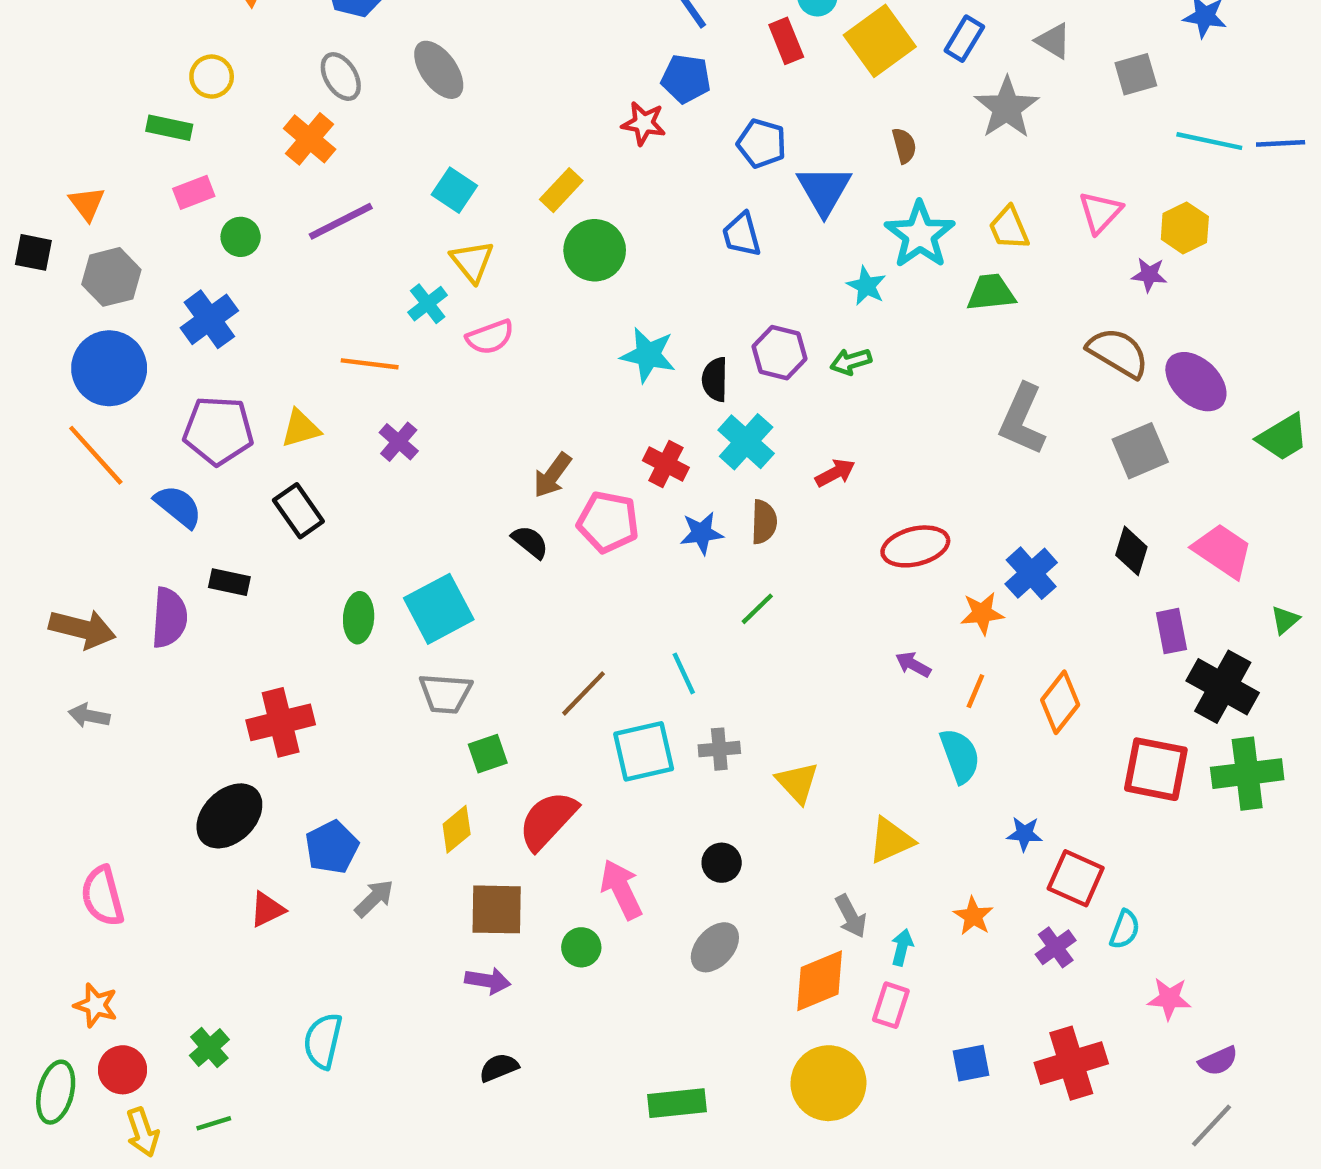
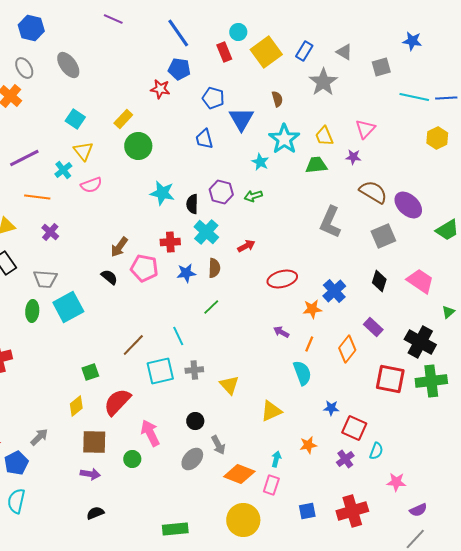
purple line: (341, 221) -> (24, 158), moved
yellow hexagon: (1185, 228) -> (437, 138), moved
purple star: (1149, 275) -> (353, 157), moved
red cross: (666, 464) -> (170, 242), turned -30
purple rectangle: (1171, 631) -> (373, 327), moved, turned -36
gray trapezoid: (445, 693) -> (45, 279), moved
blue pentagon: (332, 847) -> (16, 463), moved
gray arrow: (851, 916) -> (218, 445), moved
orange star: (973, 916) -> (308, 445), turned 30
orange diamond: (820, 981) -> (239, 474), turned 44

